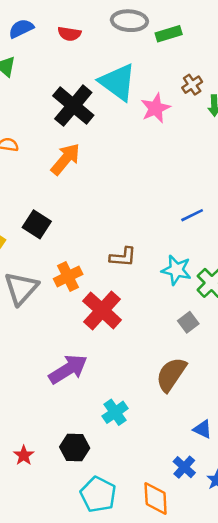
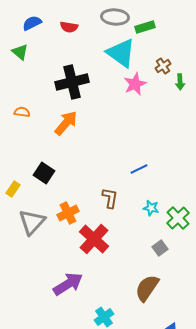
cyan triangle: (118, 82) -> (121, 53), moved
black cross: (73, 106) -> (72, 82), turned 36
blue line: (192, 215) -> (139, 169), moved
brown L-shape: (123, 257) -> (110, 198), turned -85
cyan star: (176, 270) -> (151, 208), size x0.7

